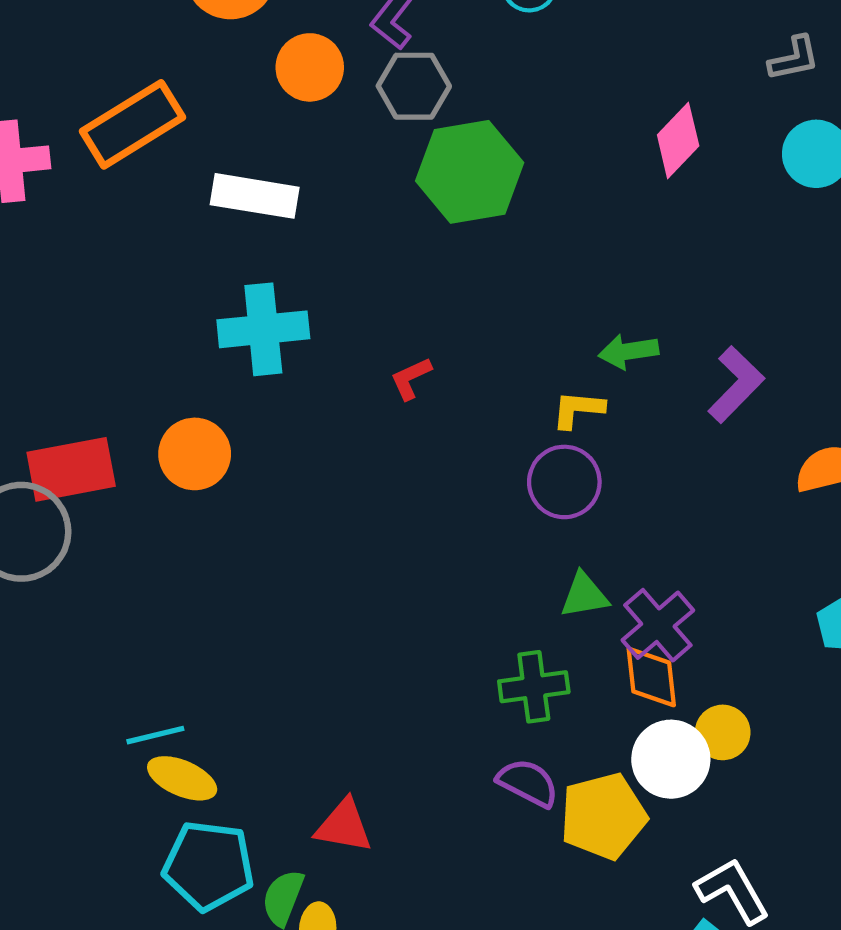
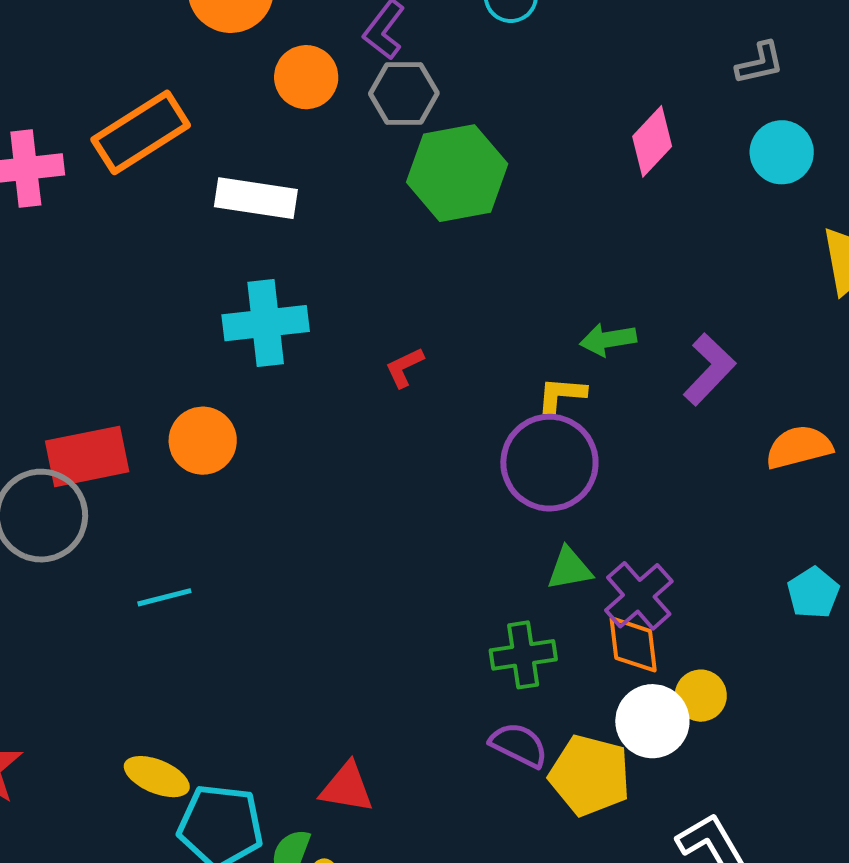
purple circle: (564, 482) -> (549, 463), size x1.4
cyan line: (155, 735) -> (164, 597), moved
yellow ellipse: (182, 778) -> (157, 777), moved
yellow pentagon: (603, 816) -> (590, 775), turned 30

